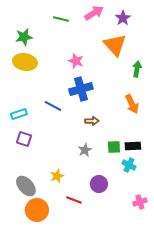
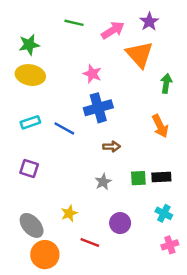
pink arrow: (94, 13) -> (113, 30), moved
cyan rectangle: (19, 114) -> (30, 122), moved
cyan cross: (129, 165) -> (164, 213), moved

